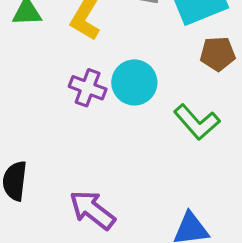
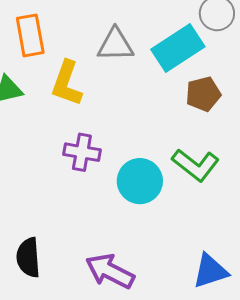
cyan circle: (134, 82) -> (140, 181), moved

